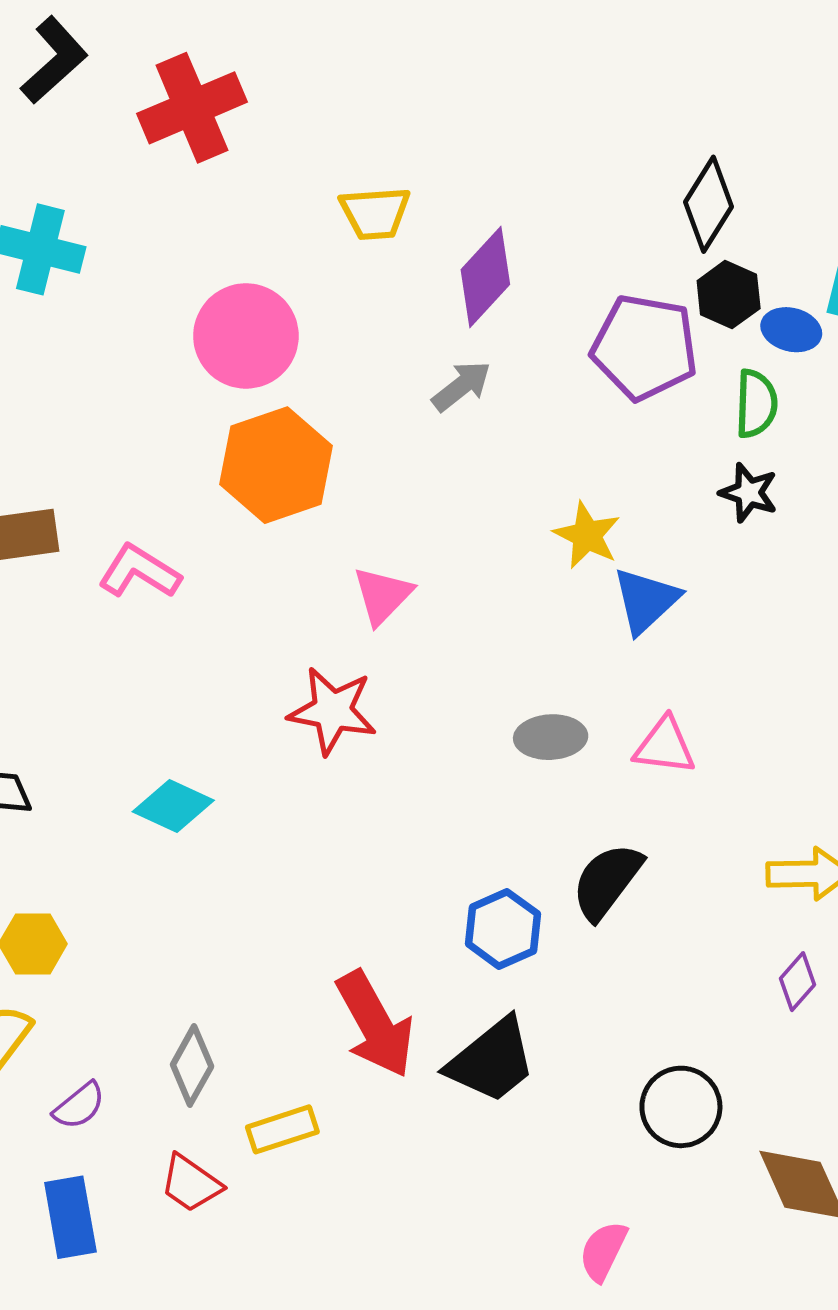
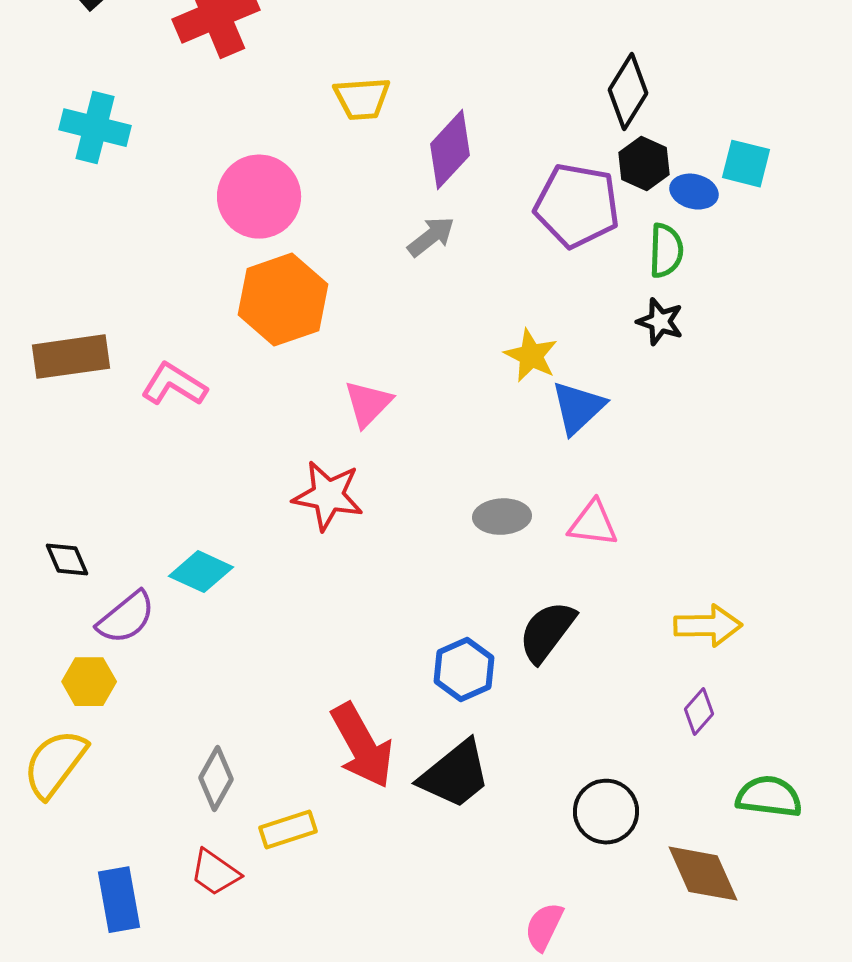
purple semicircle: (79, 1106) -> (126, 618), moved, size x1.4

